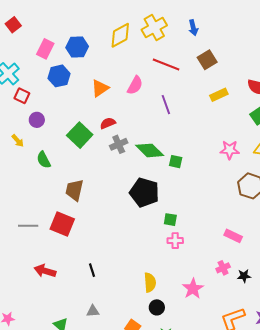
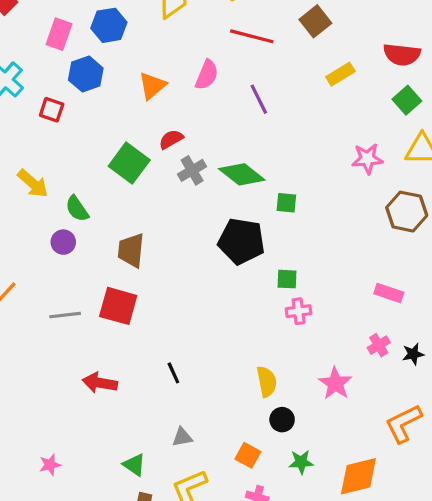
red square: (22, 96) -> (52, 110), moved
purple circle: (37, 120) -> (63, 242), moved
yellow arrow: (18, 141) -> (33, 183), size x1.5
green square: (176, 162) -> (286, 203), moved

